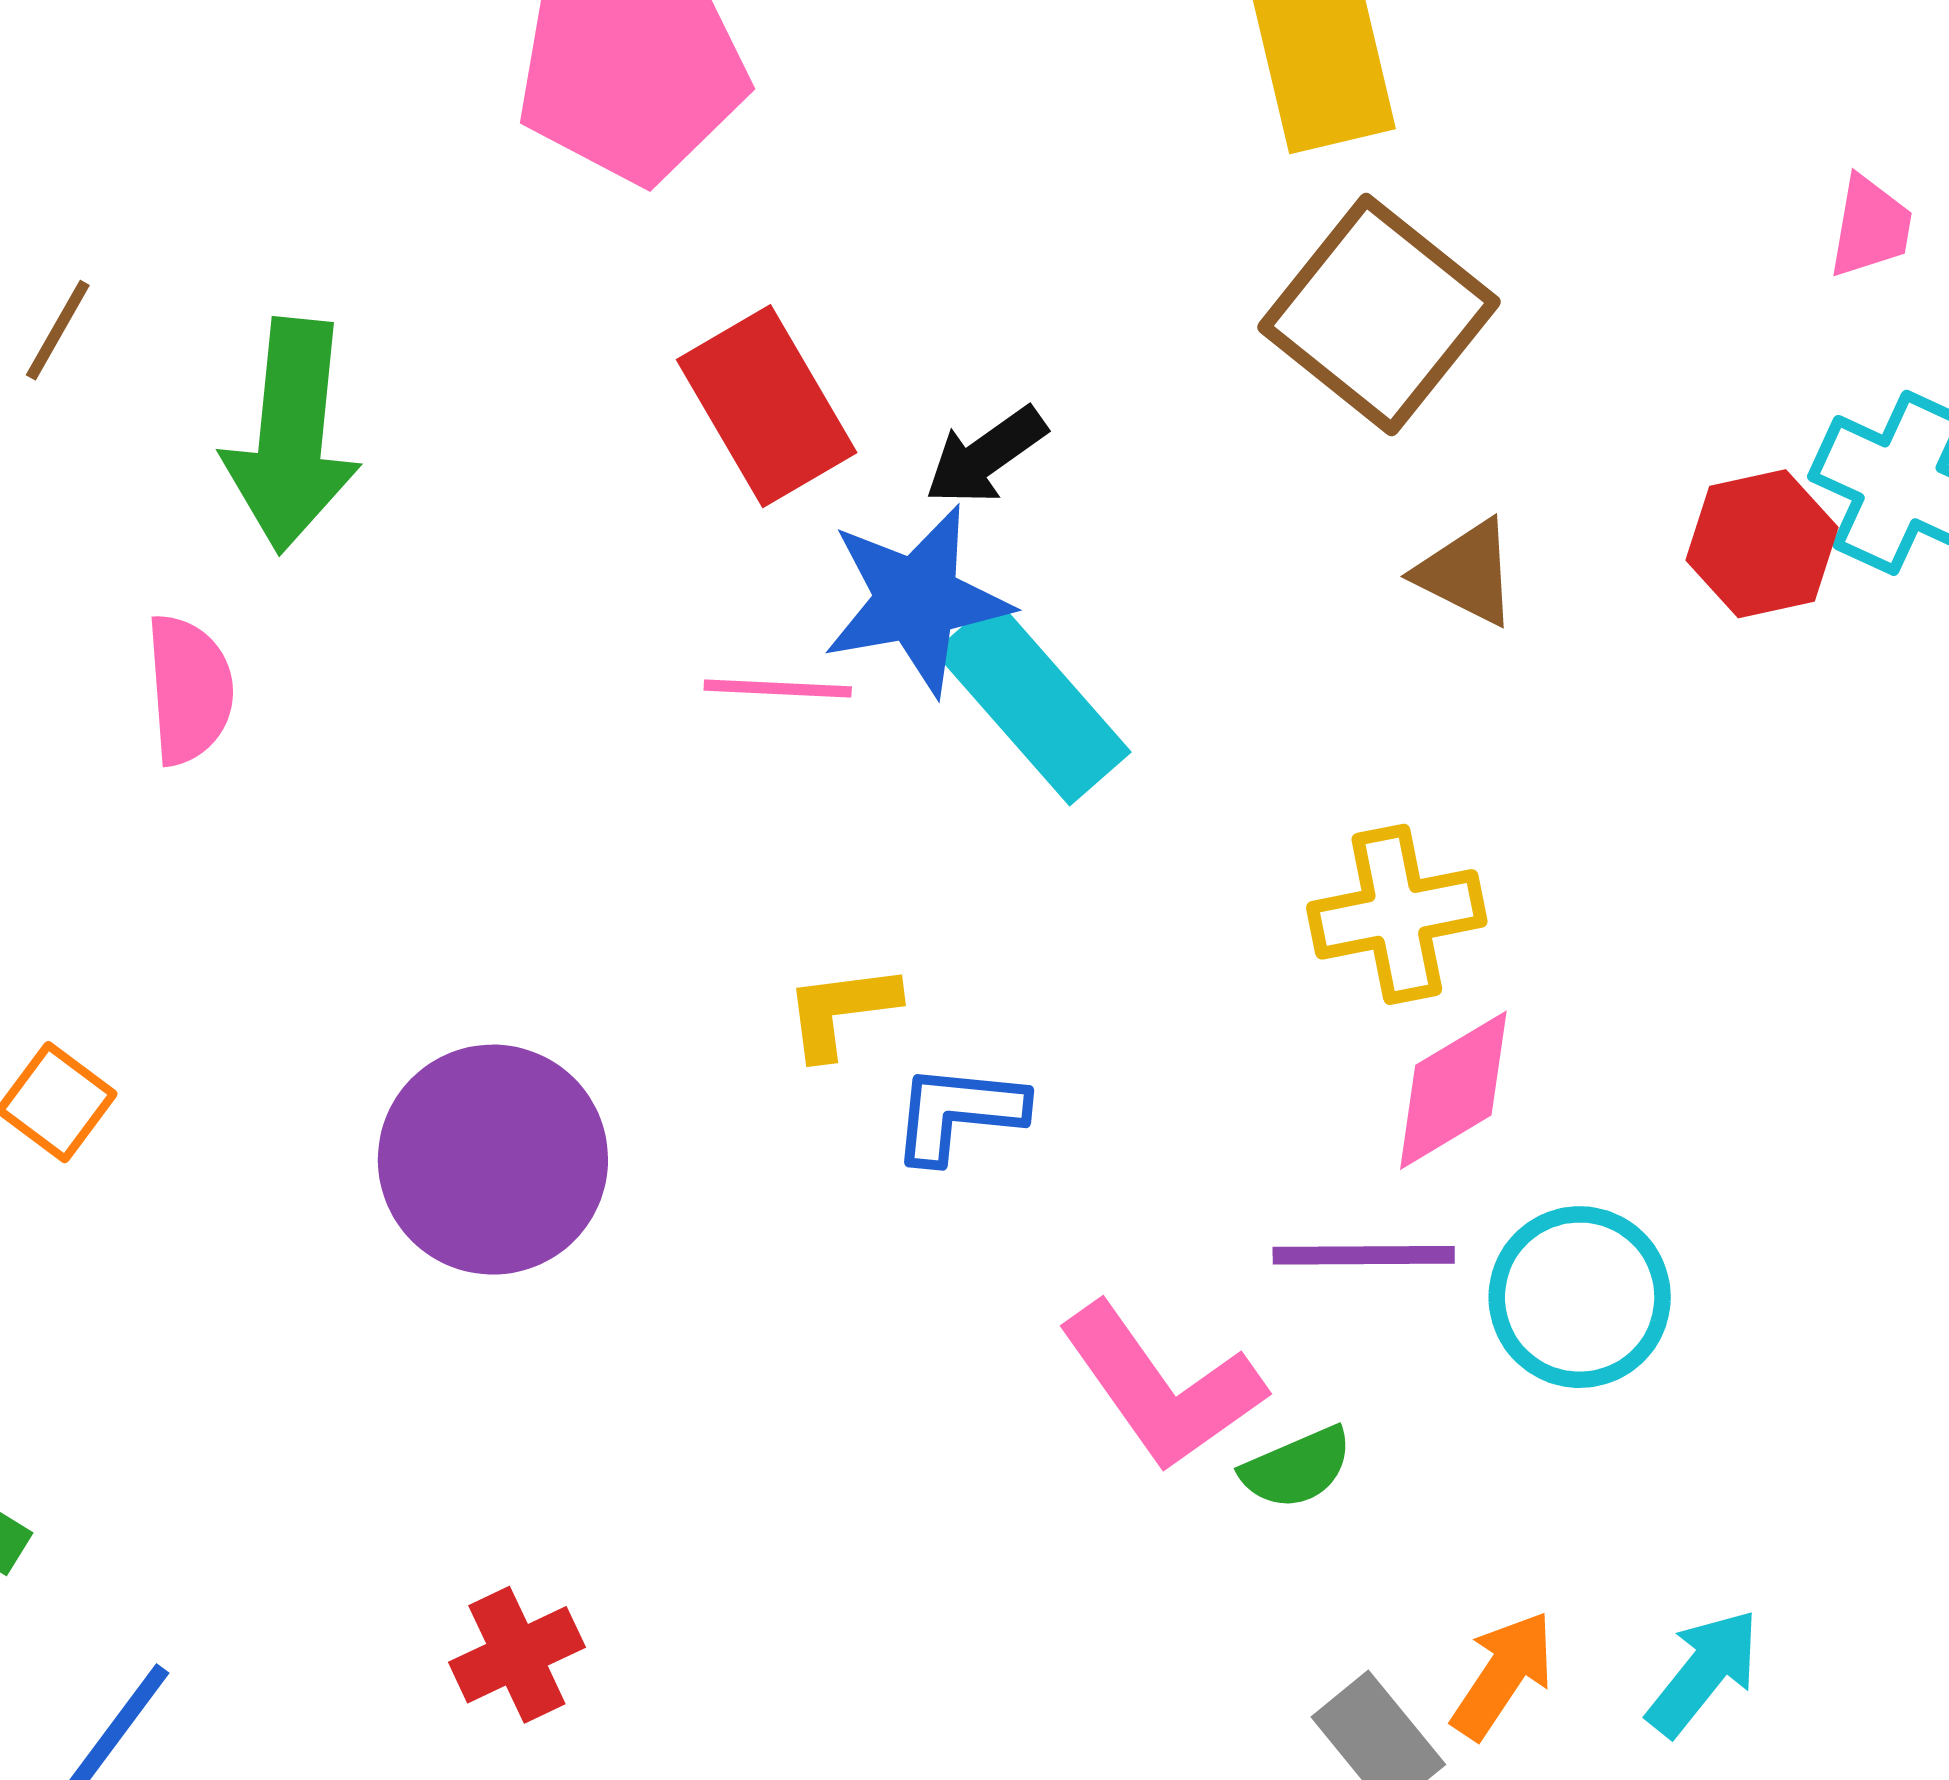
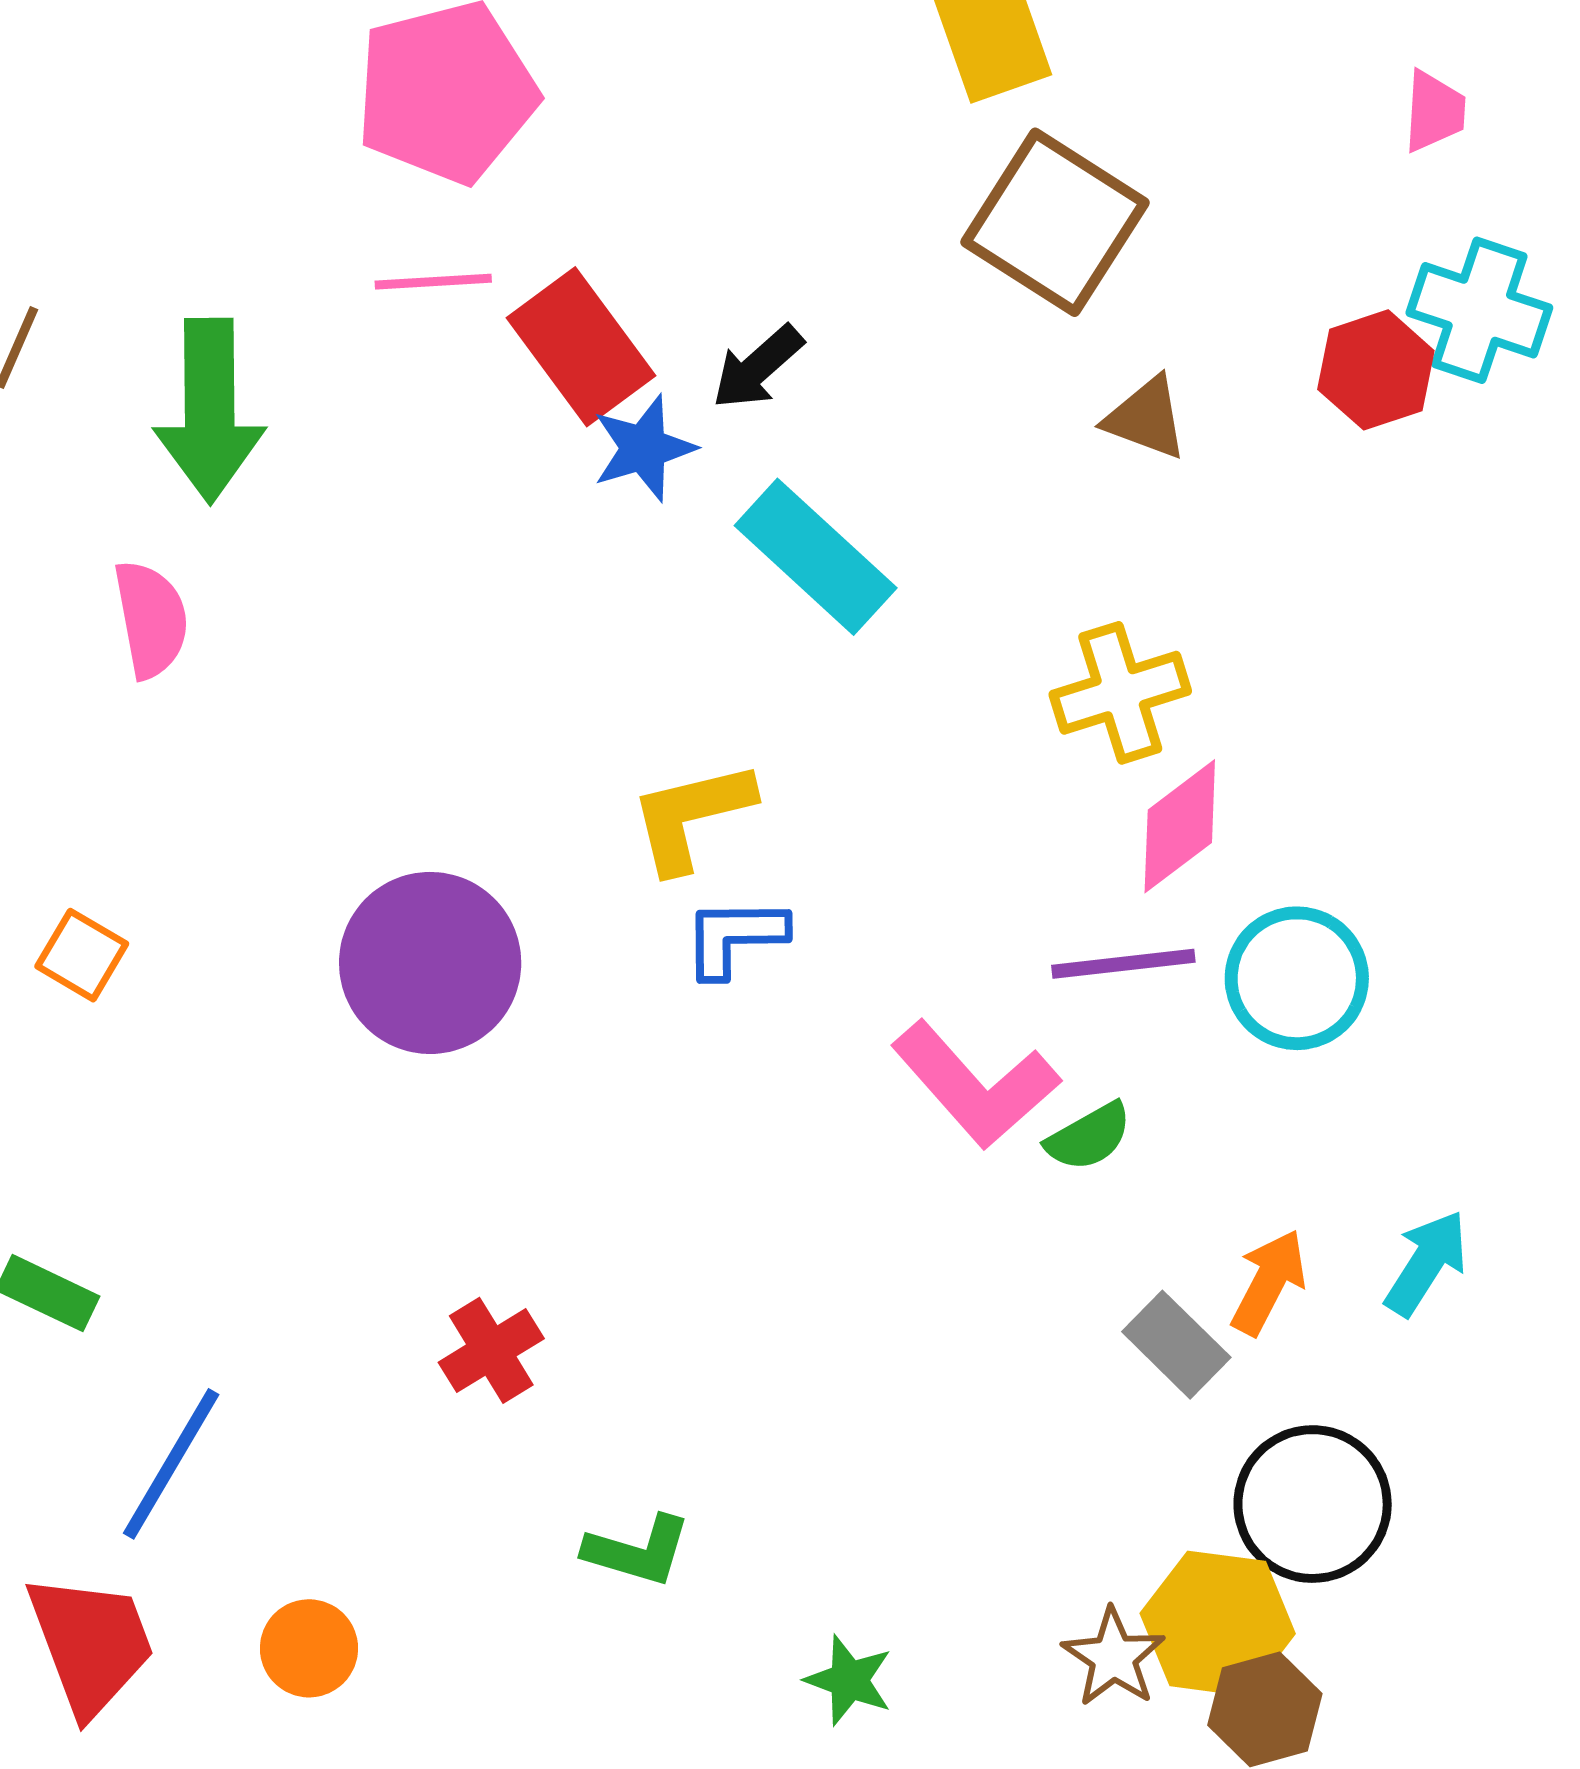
blue star: (917, 600) -> (644, 448), moved, size x0.7
pink line: (778, 689) -> (433, 282), moved
yellow L-shape: (841, 1011) -> (691, 816), size x1.4
blue L-shape: (958, 1113) -> (735, 937), moved

